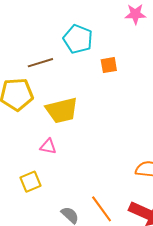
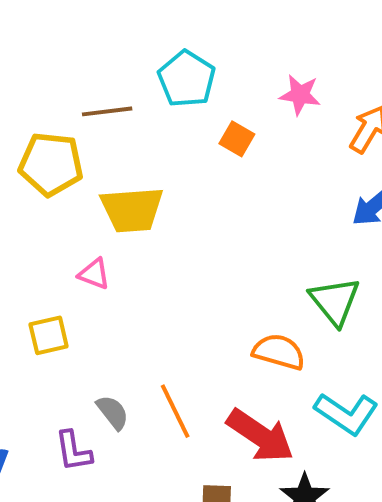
pink star: (135, 14) -> (300, 95), moved
orange square: (109, 65) -> (237, 139), turned 30

